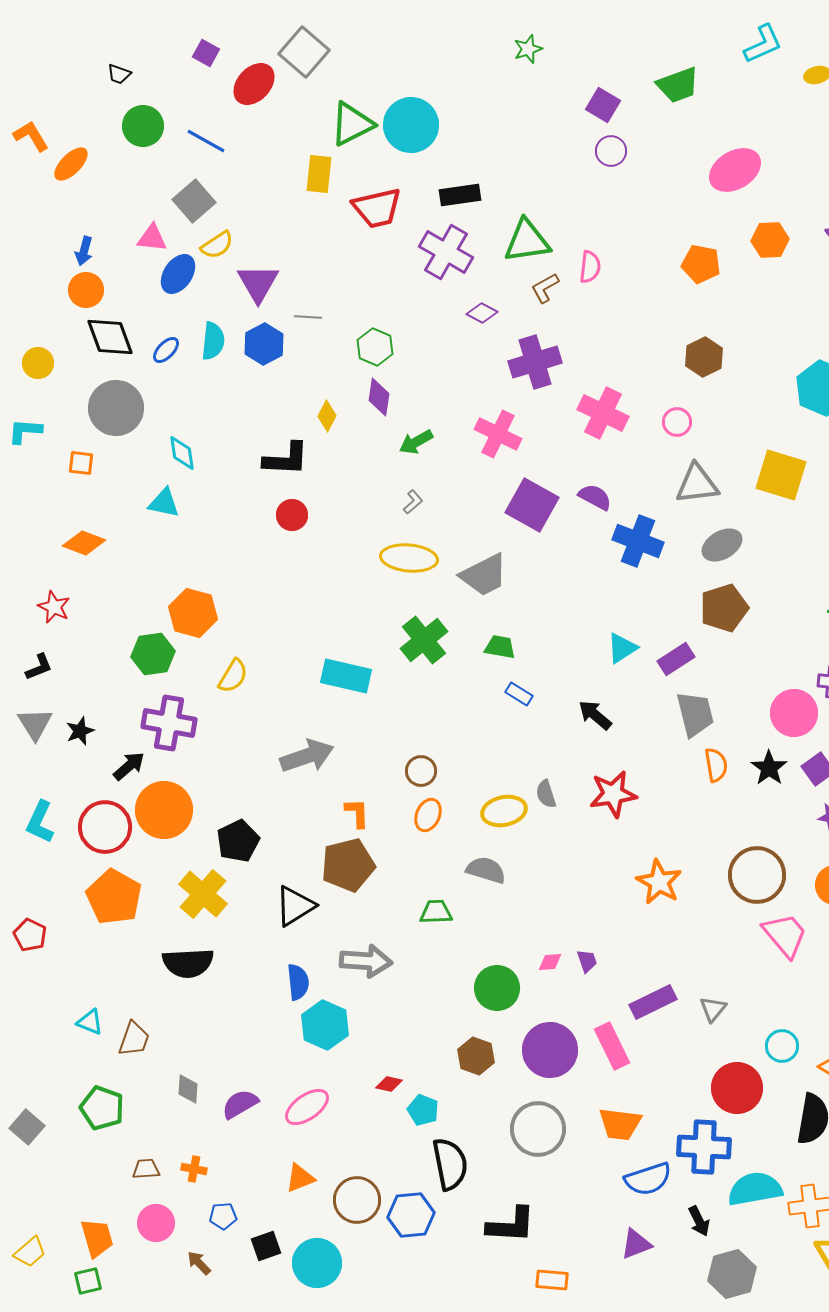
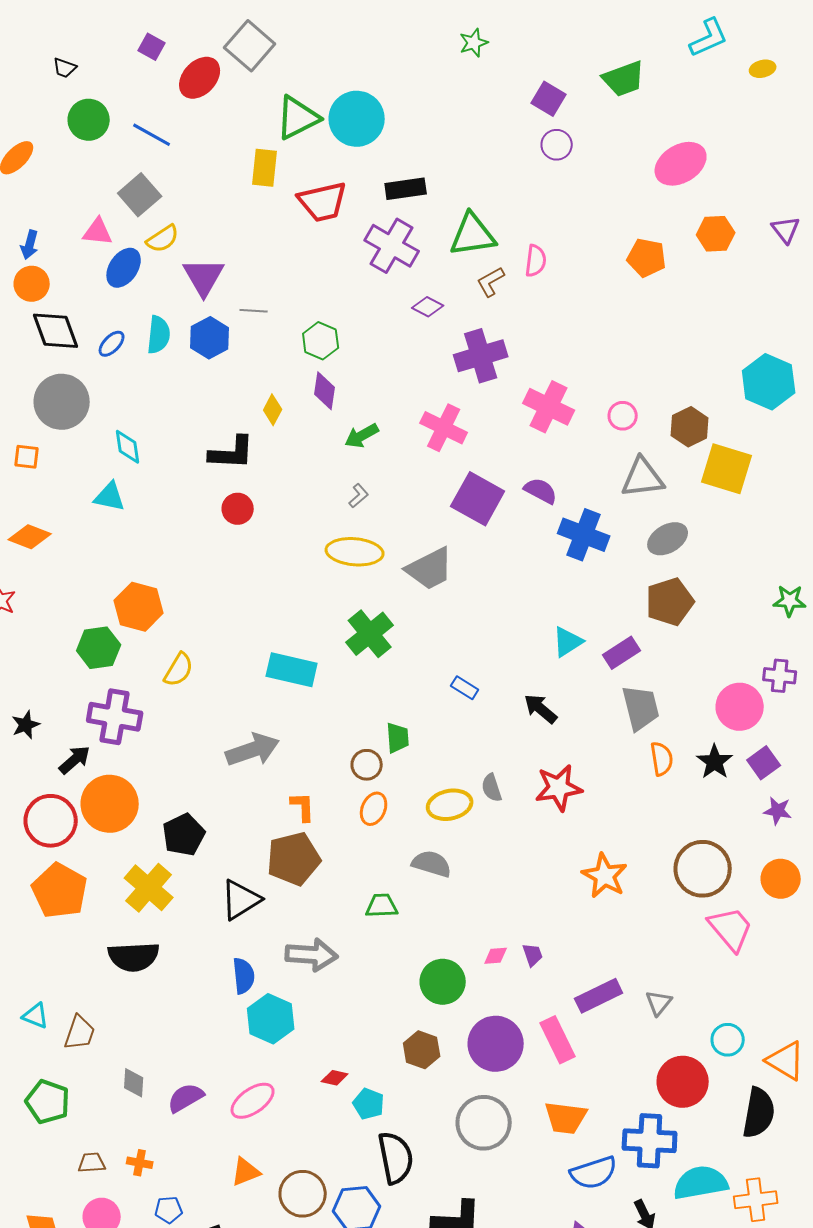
brown hexagon: (704, 357) -> (690, 427), moved
green trapezoid: (500, 647) -> (398, 738), moved, turned 76

